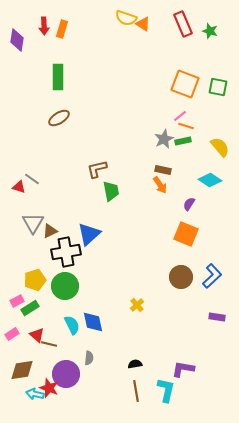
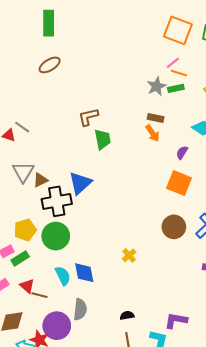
gray semicircle: (89, 358) -> (80, 309), size x1.5

